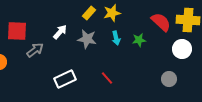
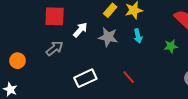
red square: (17, 31) -> (55, 16), moved
green star: (139, 40) -> (171, 46), moved

